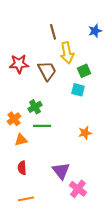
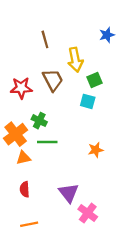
brown line: (53, 32) -> (45, 39), moved
red star: (19, 64) -> (21, 88), moved
green cross: (35, 107) -> (39, 121), turned -32
orange cross: (14, 119) -> (16, 134), size x1.5

